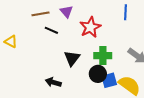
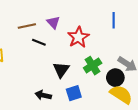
green cross: (103, 56) -> (93, 66), turned -30
black circle: (98, 74) -> (115, 78), moved
blue square: (109, 80) -> (74, 93), moved

